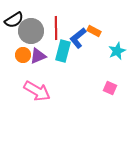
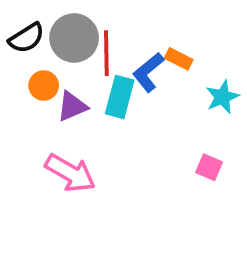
gray circle: (31, 31) -> (74, 38), moved
orange circle: (23, 55) -> (44, 86), moved

